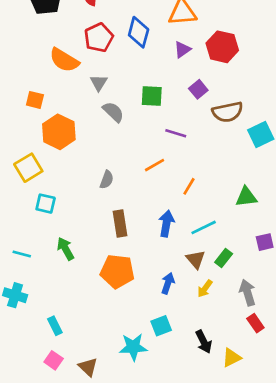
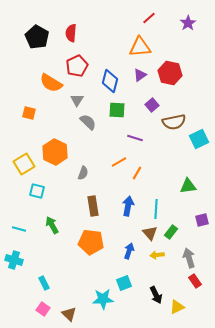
blue diamond: (139, 32) -> (110, 81), moved
orange hexagon: (59, 132) -> (55, 152), moved
orange line: (189, 186) -> (137, 173), moved
cyan line: (204, 227) -> (156, 209), turned -60
yellow arrow: (205, 289) -> (157, 255), turned 48

